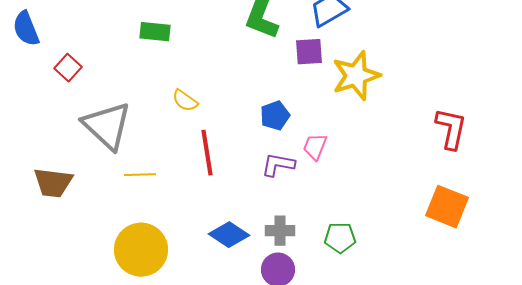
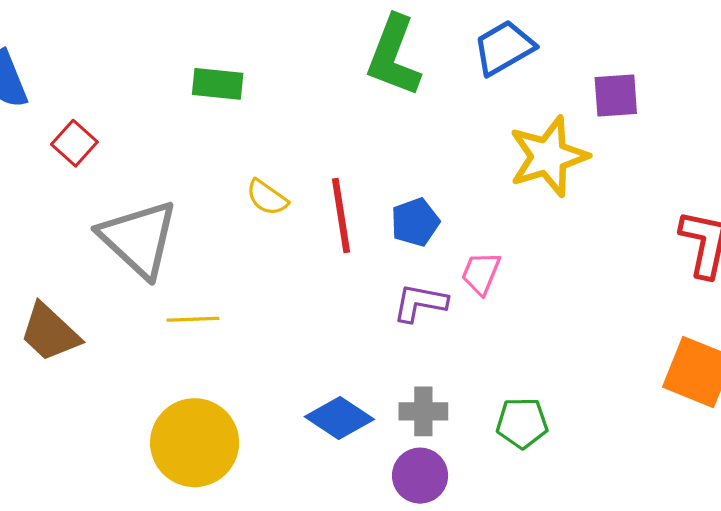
purple square: (309, 52) -> (616, 95), moved
red line: (207, 153) -> (341, 216), moved
brown trapezoid: (53, 183) -> (50, 332), turned 36

